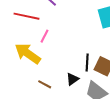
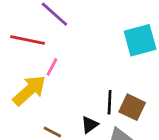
yellow arrow: (28, 53) -> (29, 90), turned 104

